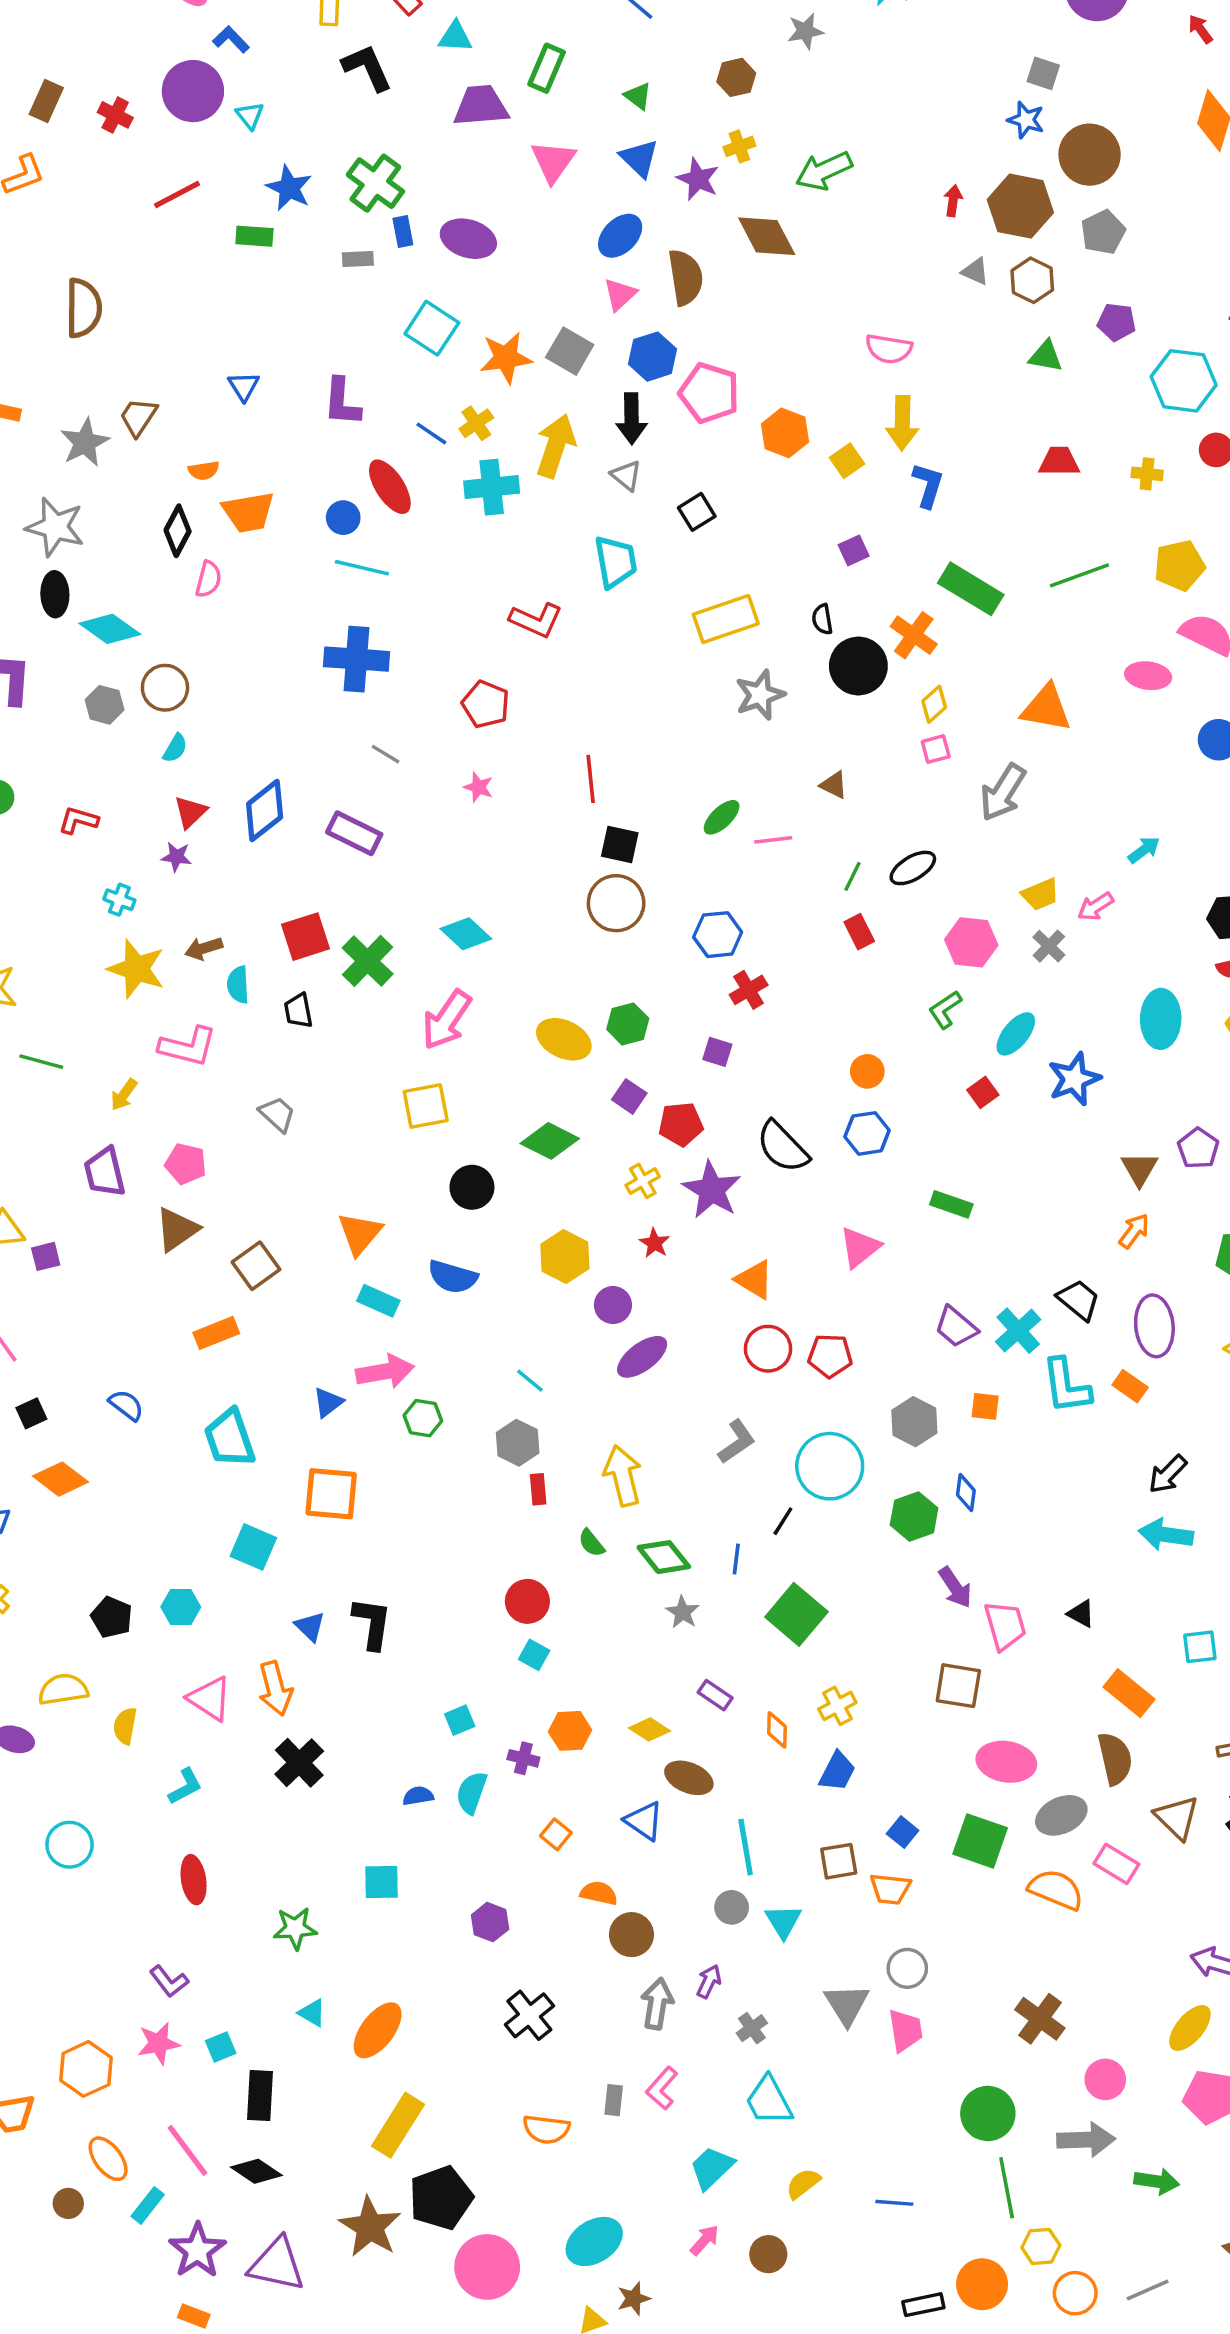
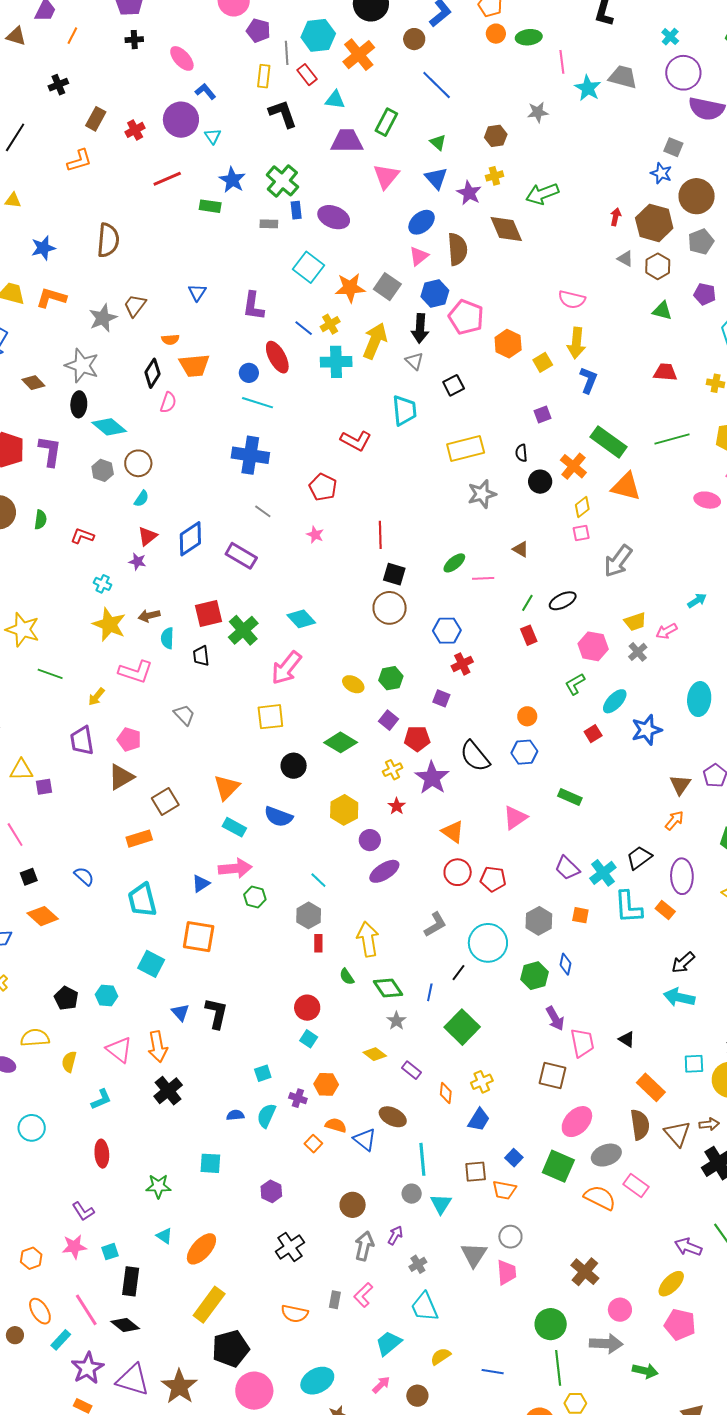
red cross: (115, 115) -> (135, 130), turned 30
black circle: (858, 666) -> (540, 482), size x0.7
orange triangle: (1046, 708) -> (626, 486), moved
yellow ellipse: (564, 1039) -> (353, 684), size x0.7
black trapezoid: (1079, 1300) -> (639, 858), turned -80
yellow diamond: (649, 1729) -> (375, 1054), moved
pink ellipse: (1006, 1762) -> (577, 1122), turned -60
brown triangle: (1177, 1818) -> (677, 1134), moved
orange semicircle: (599, 1893) -> (336, 1125), moved
orange hexagon: (86, 2069) -> (31, 1258), size x0.7
brown star: (370, 2227) -> (179, 1387), moved

